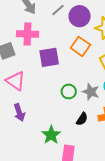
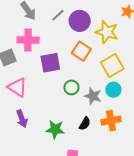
green circle: (69, 91) -> (71, 87), moved
green star: (51, 135) -> (55, 129), moved, turned -30

